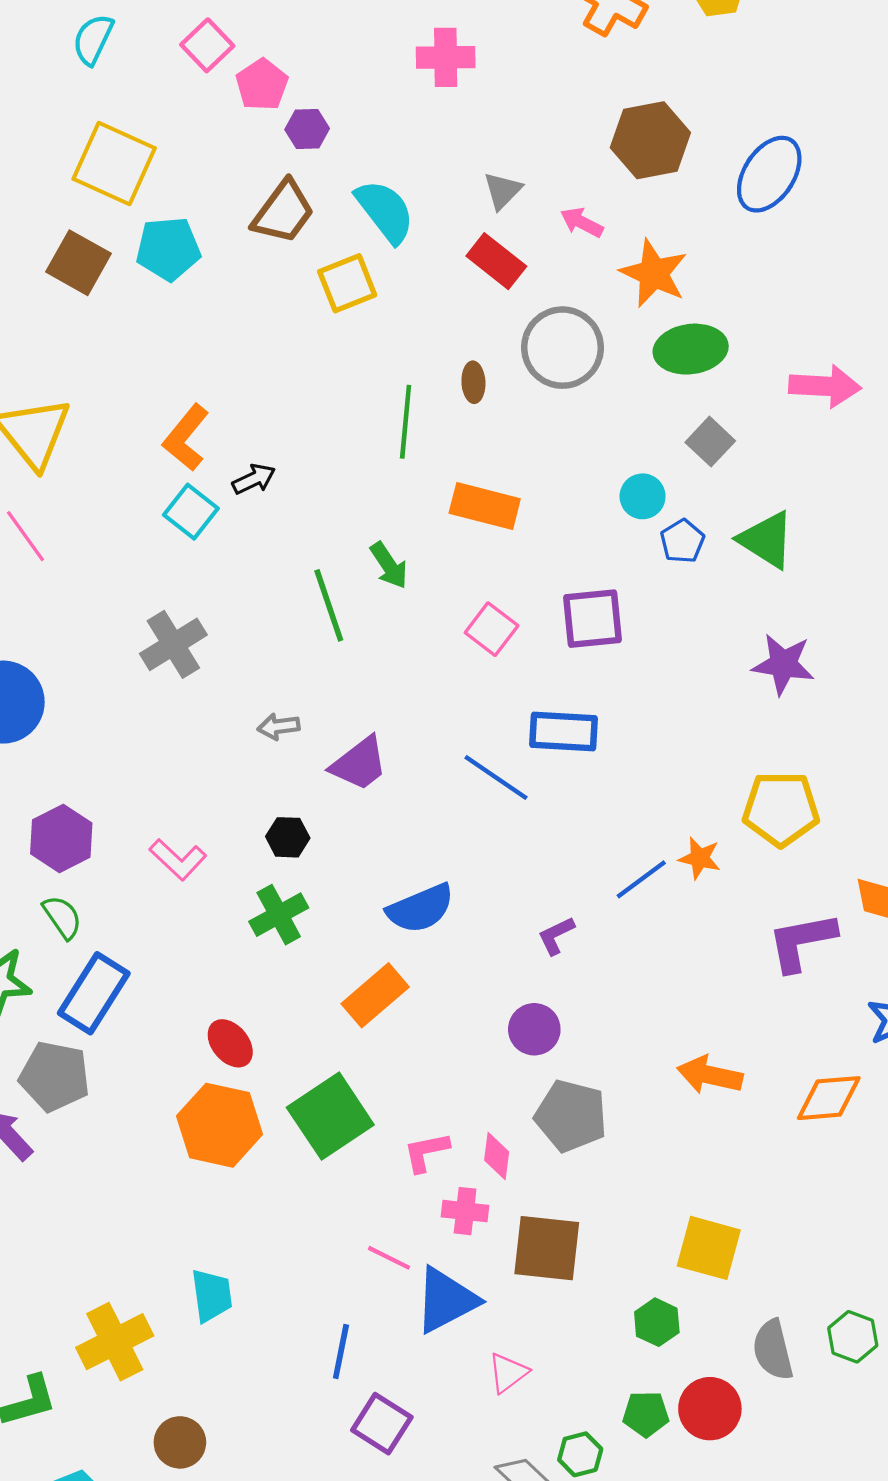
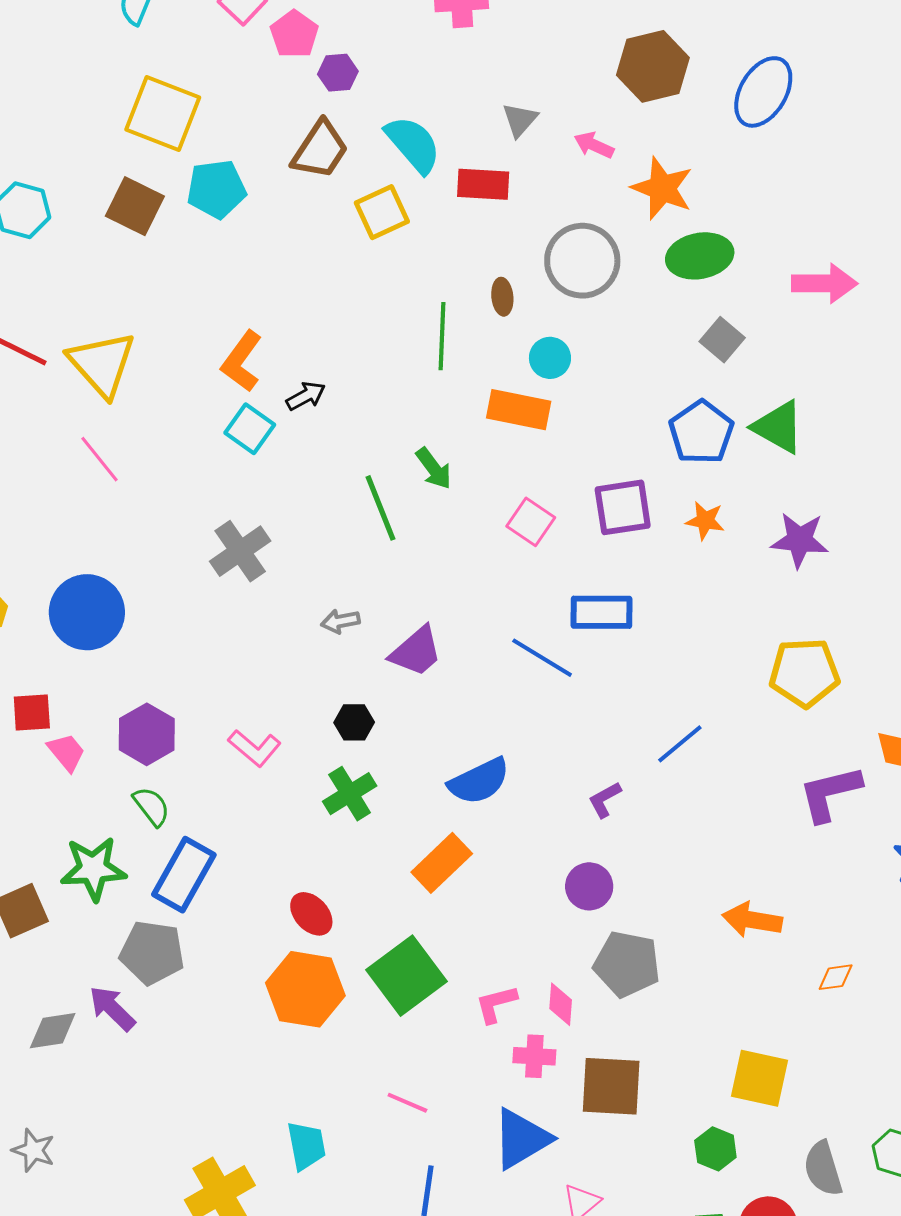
red rectangle: (496, 261) -> (483, 184), moved, turned -32
cyan circle: (643, 496) -> (550, 358), moved
blue pentagon: (682, 541) -> (701, 432), size x1.6
orange star: (700, 858) -> (705, 521), moved
orange diamond: (829, 1098) -> (836, 977), moved, size x0.6
pink line: (389, 1258) -> (407, 1103), moved

